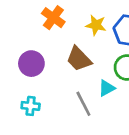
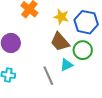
brown trapezoid: (79, 59) -> (60, 42), moved

